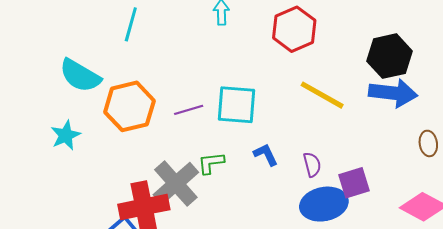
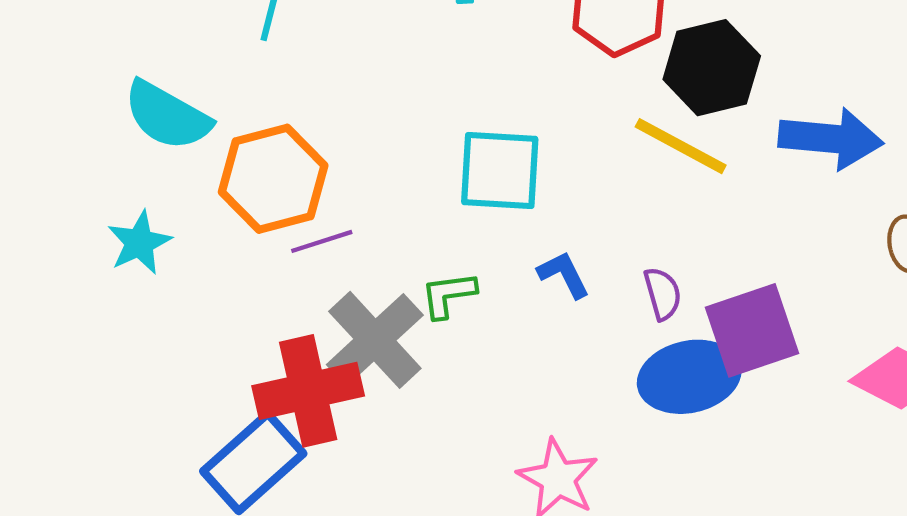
black hexagon: (389, 56) -> (712, 68), moved
purple line: (189, 110) -> (322, 241), moved
purple square: (354, 183) -> (752, 330), size x1.4

